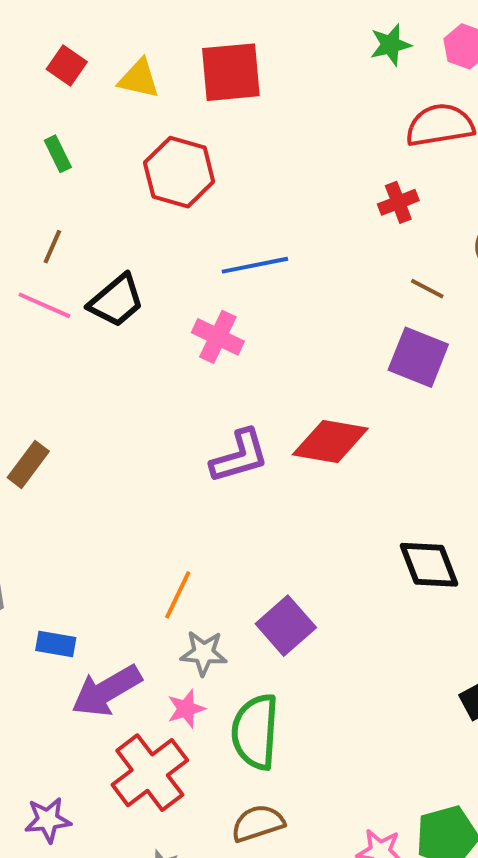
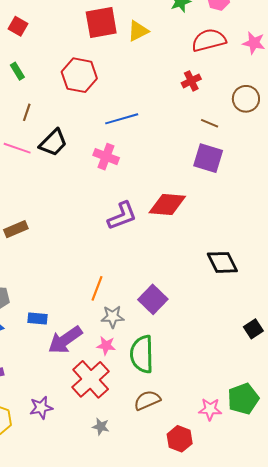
yellow triangle: (139, 79) -> (138, 31), moved, turned -35
brown line: (52, 247) -> (27, 112), moved
brown rectangle: (28, 464) -> (16, 229), turned 35
pink star: (186, 709) -> (106, 346), turned 30

